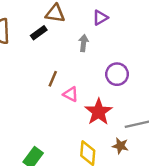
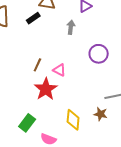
brown line: (53, 79) -> (37, 65), moved
red star: (99, 112) -> (46, 89), moved

